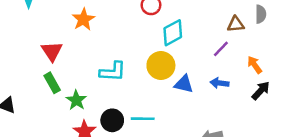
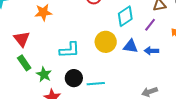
orange star: (83, 19) -> (43, 12), turned 30
cyan diamond: (173, 33) -> (125, 16), moved
blue triangle: (184, 84) -> (131, 46), moved
black circle: (112, 120) -> (74, 78), moved

